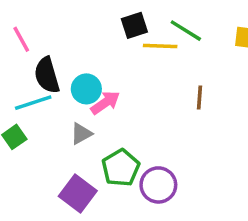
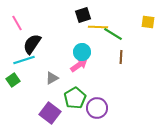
green line: (186, 31) -> (113, 34), moved
black semicircle: (47, 75) -> (32, 44), turned 50
cyan circle: (86, 89) -> (82, 52), moved
pink arrow: (105, 103) -> (79, 65), moved

